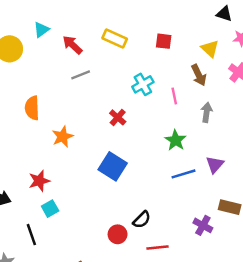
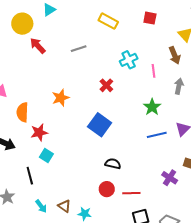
red square: (164, 41) -> (150, 18), moved
red arrow: (72, 45) -> (38, 46), moved
orange semicircle: (32, 108) -> (22, 112), moved
cyan square: (50, 209) -> (46, 156), turned -32
black semicircle: (142, 220) -> (113, 164), moved, turned -126
red circle: (118, 234) -> (107, 189), moved

